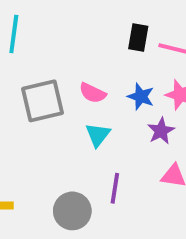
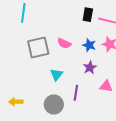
purple star: (161, 131) -> (90, 68), moved
cyan triangle: (98, 135) -> (56, 75), moved

